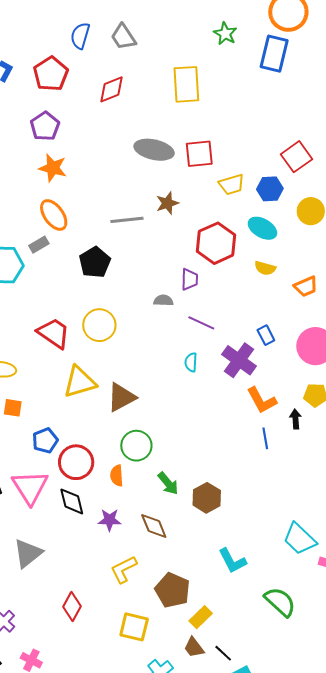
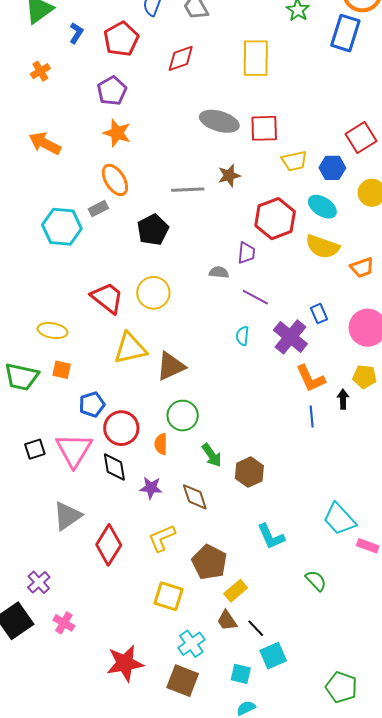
yellow semicircle: (265, 268) -> (322, 247), size x1.6
green semicircle: (280, 602) -> (316, 581), size x0.7
red diamond: (72, 607) -> (109, 545), moved, size x1.4

